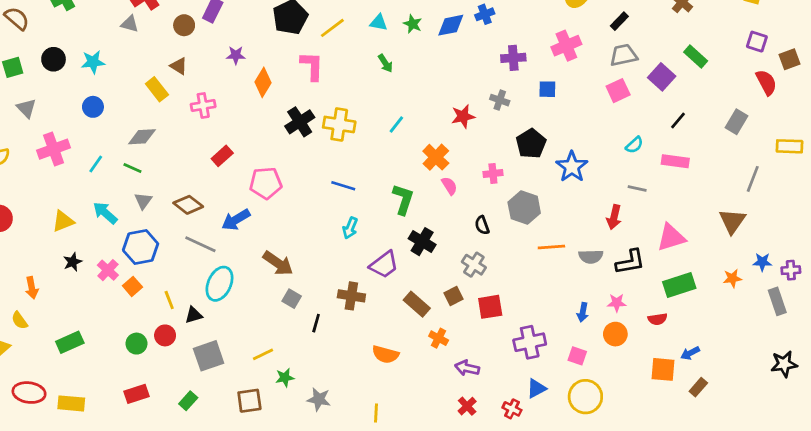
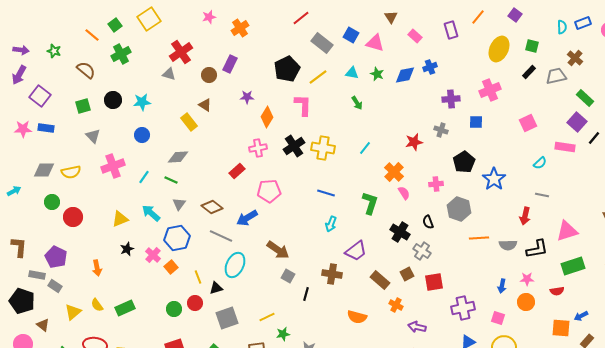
gray trapezoid: (624, 55) -> (556, 76), moved
purple square: (662, 77) -> (577, 122), moved
pink cross: (203, 105) -> (258, 148), moved
black line: (678, 120) -> (594, 138), moved
pink rectangle: (675, 161) -> (565, 147), moved
black cross: (422, 242) -> (400, 232), moved
yellow semicircle: (20, 320) -> (97, 305), moved

